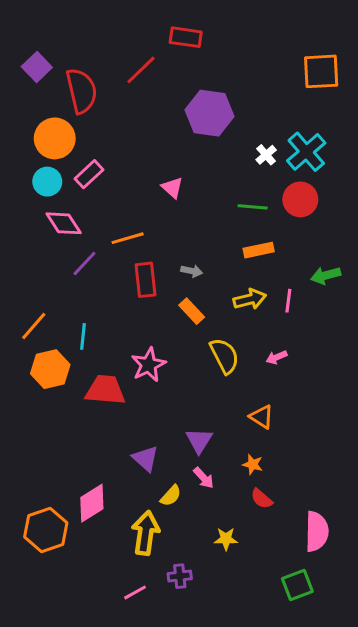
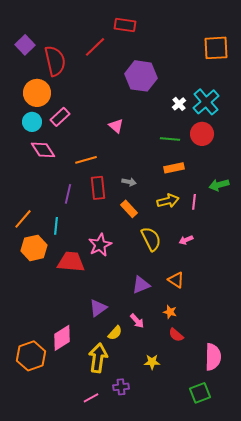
purple line: (84, 263) -> (68, 194), moved, turned -30
purple triangle: (199, 441) -> (141, 285), moved, turned 36
purple triangle: (146, 458) -> (98, 308), turned 42

